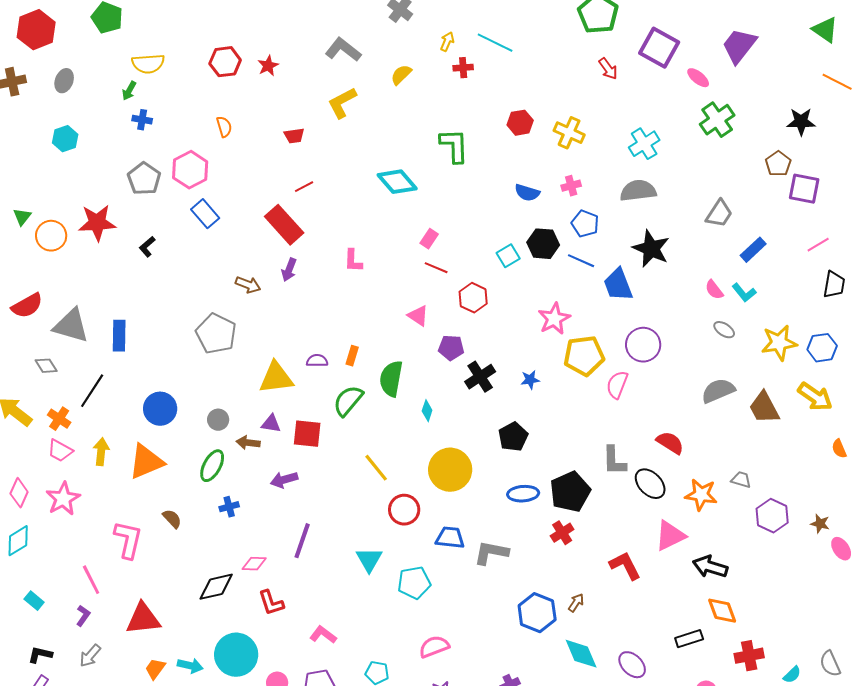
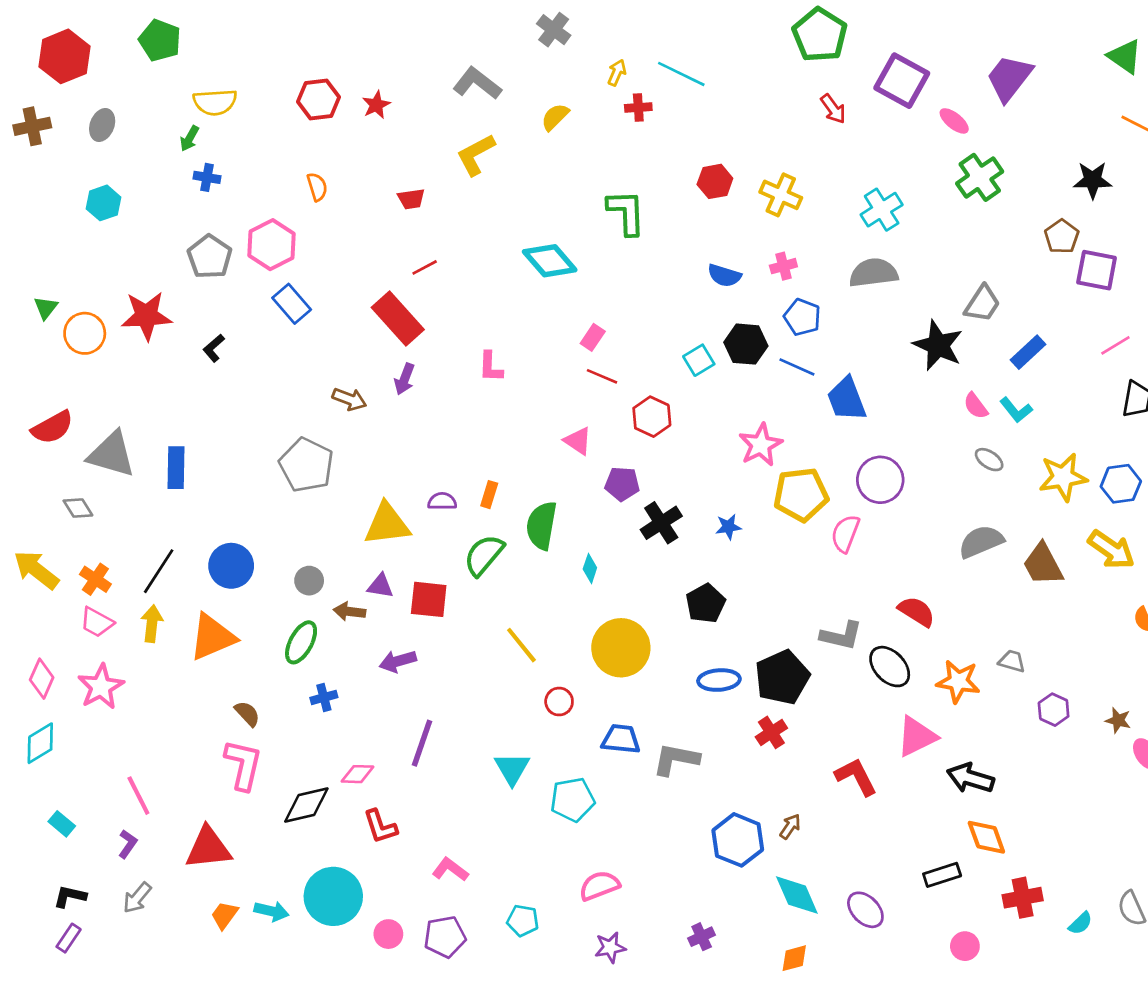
black star: (651, 249) -> (938, 345), moved
black line: (92, 391) -> (159, 571), moved
gray L-shape: (614, 461) -> (841, 636), turned -76
red circle: (404, 510) -> (559, 702), size x0.7
purple hexagon: (772, 516) -> (1054, 710), size x0.7
pink L-shape: (128, 540) -> (243, 765), moved

